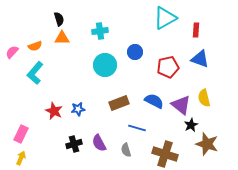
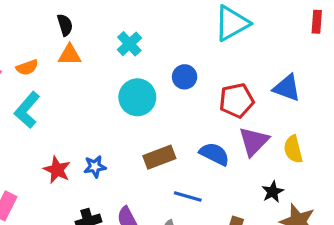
red rectangle: (196, 30) -> (317, 22), moved
cyan cross: (100, 31) -> (129, 44), turned -35
purple triangle: (181, 105) -> (254, 141), moved, turned 35

